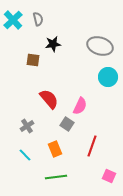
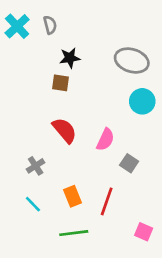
brown square: (33, 60) -> (61, 83), moved
gray square: (67, 124) -> (129, 163), moved
red line: (92, 146) -> (107, 201), moved

